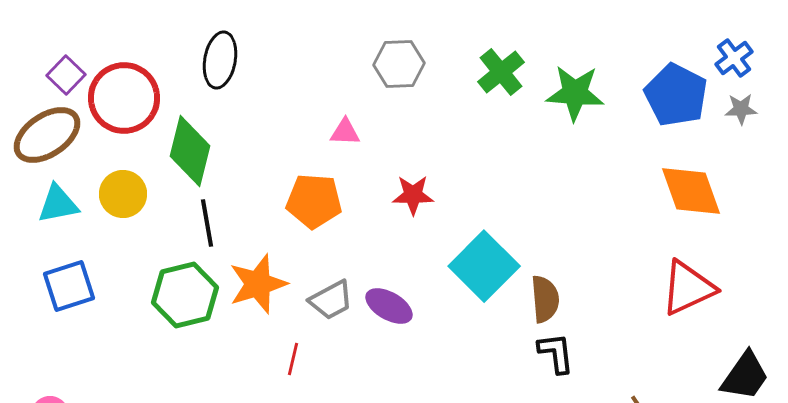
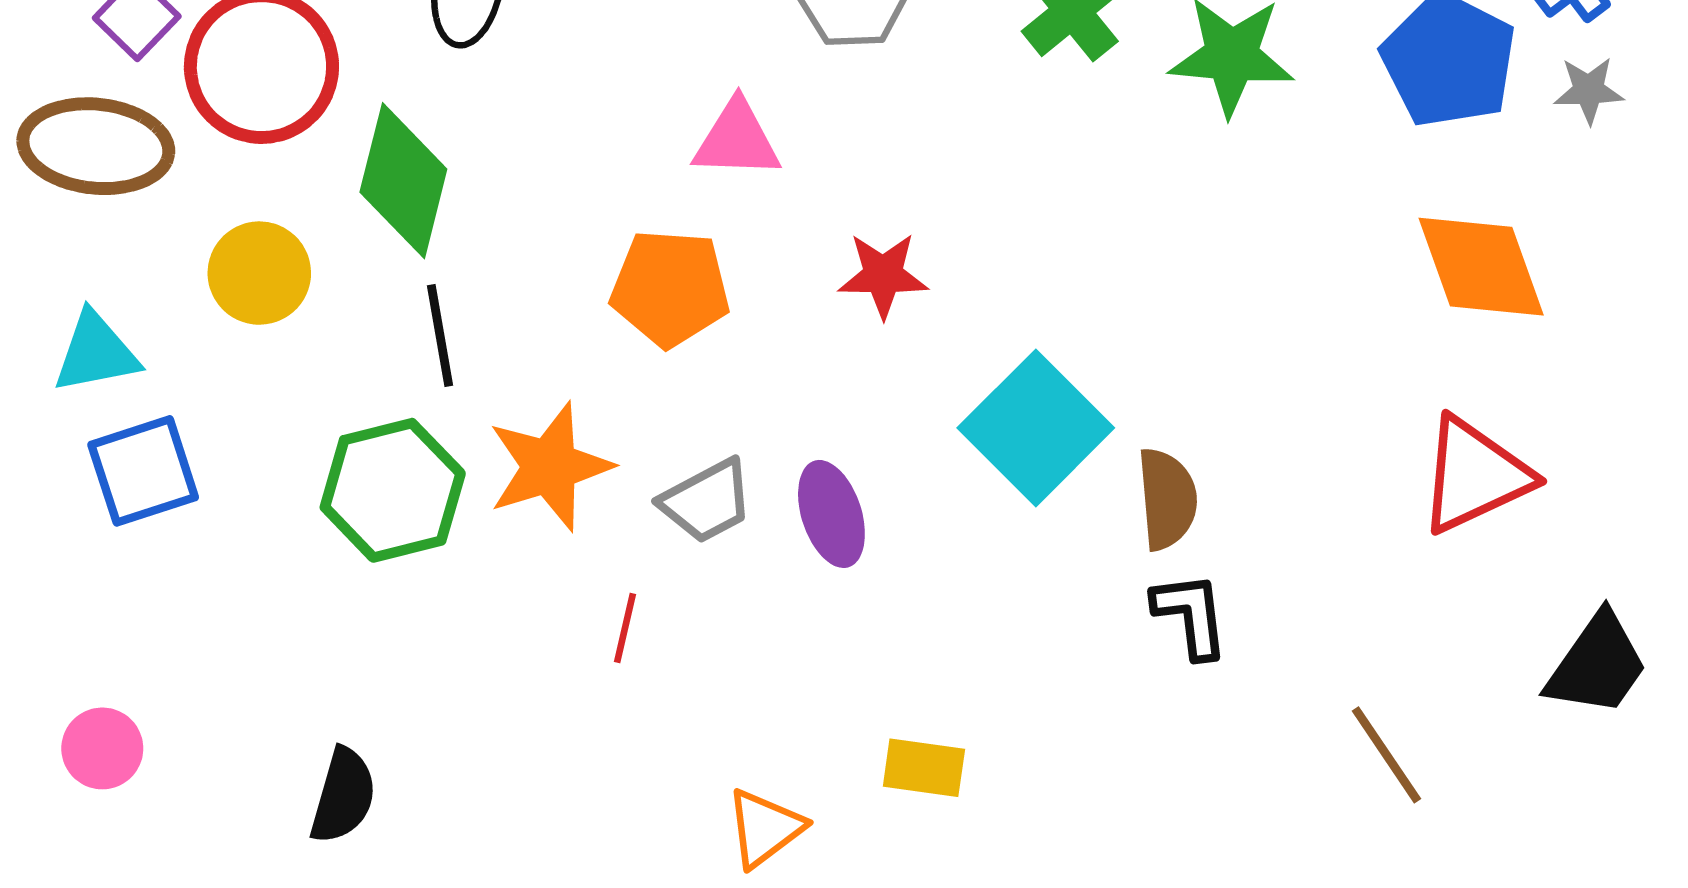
pink triangle: (345, 132) -> (737, 140), size x1.4
brown ellipse: (47, 135) -> (96, 146), turned 40
cyan triangle: (58, 204) -> (96, 353), moved
purple ellipse: (389, 306) -> (831, 514), turned 42

